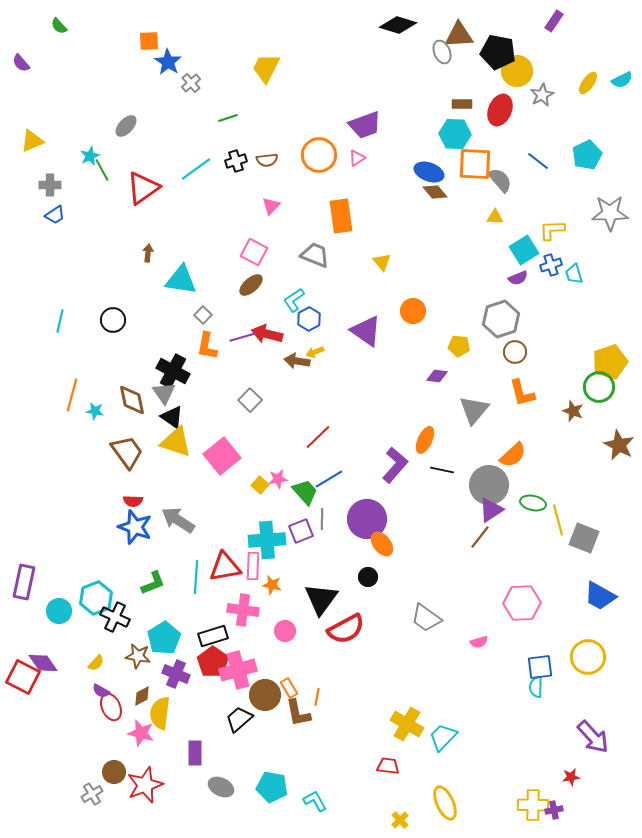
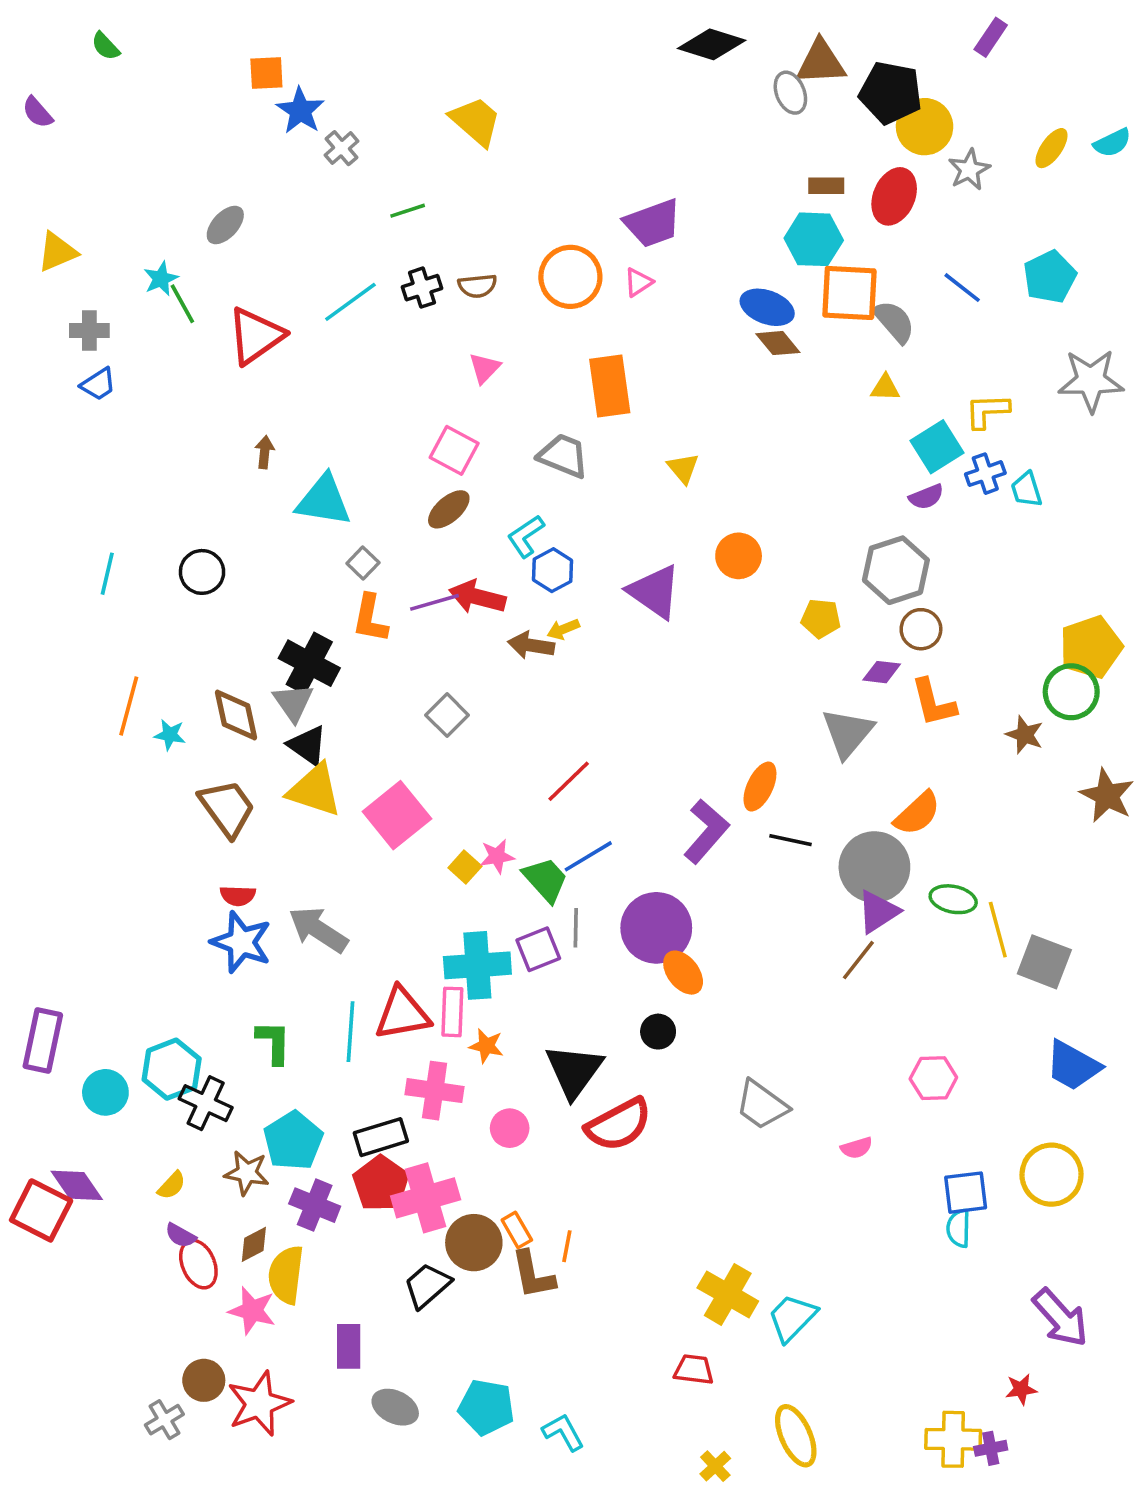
yellow trapezoid: (266, 68) -> (476, 121), turned 104
purple diamond: (437, 376) -> (882, 672), moved
green L-shape: (153, 583) -> (274, 1042), turned -68
pink hexagon: (522, 603) -> (933, 1078), size x0.7

